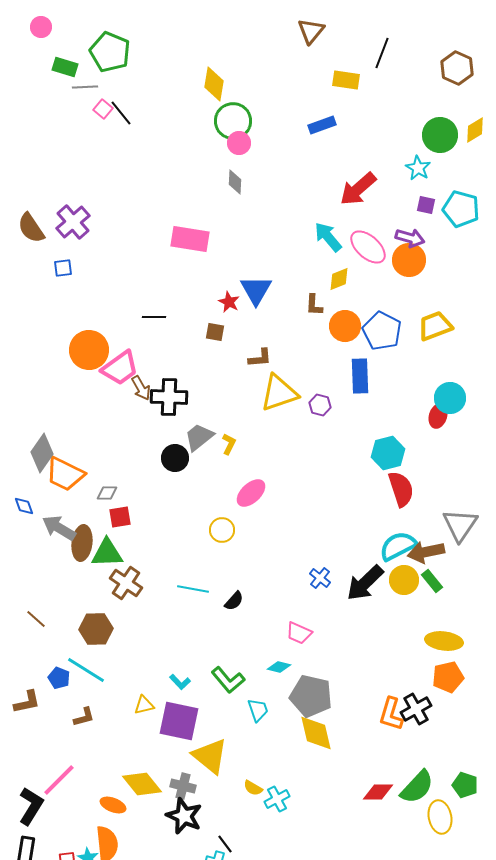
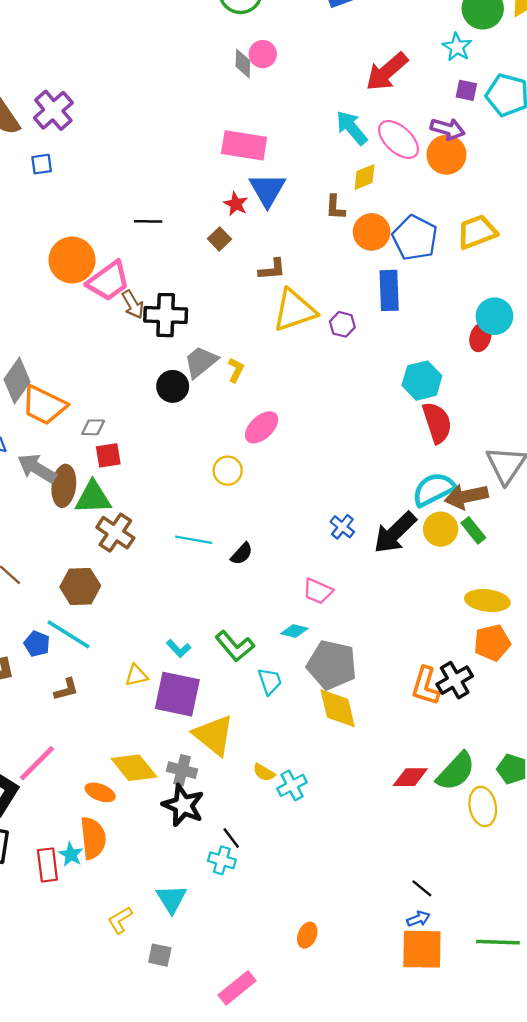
pink circle: (239, 143) -> (263, 54), moved
pink rectangle: (190, 239) -> (244, 145), moved
brown square: (215, 332) -> (219, 239), turned 36

